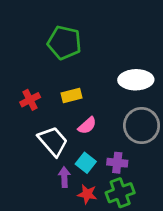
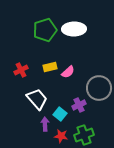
green pentagon: (64, 43) -> (45, 30), turned -30
white ellipse: (136, 80) -> (74, 29), moved
pink semicircle: (87, 126) -> (68, 72), moved
purple cross: (117, 163) -> (79, 105), moved, turned -32

